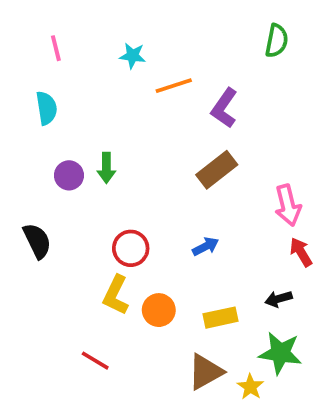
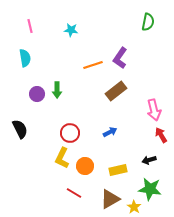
orange line: (174, 86) -> (93, 65), moved
red line: (95, 361) -> (74, 193), moved

